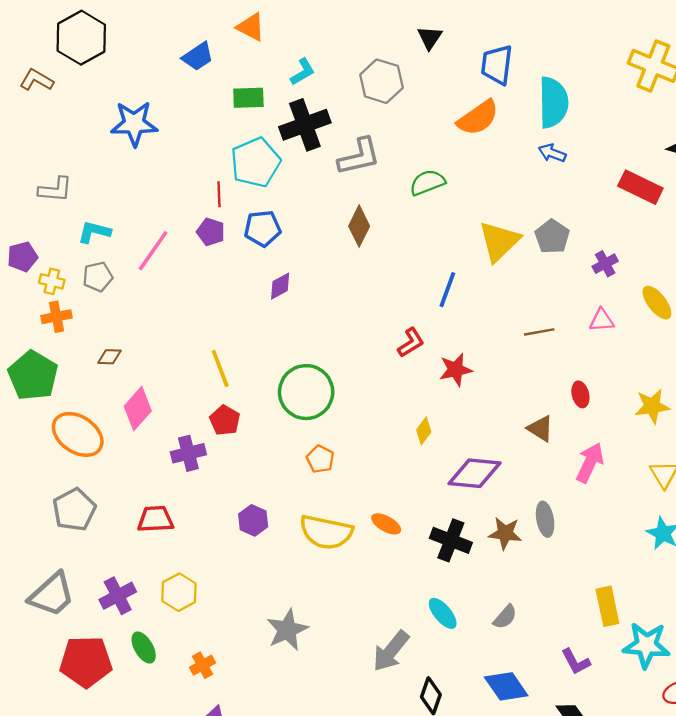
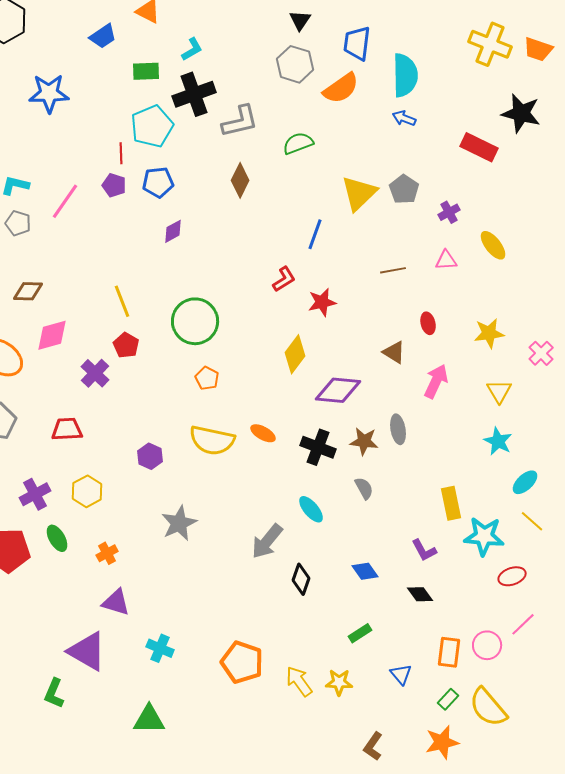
gray hexagon: (381, 81) -> (295, 64), moved
gray pentagon: (98, 277) -> (18, 223), turned 30
brown diamond: (109, 357) -> (28, 291), size x1.4
pink diamond: (138, 409) -> (52, 335), turned 33
yellow diamond: (424, 431) -> (295, 354), size x1.6
purple cross: (188, 453) -> (95, 373), turned -32
purple hexagon: (253, 520) -> (150, 456), moved
gray semicircle: (505, 617) -> (364, 488), moved, turned -70
blue diamond: (506, 686) -> (365, 571), size x0.7

